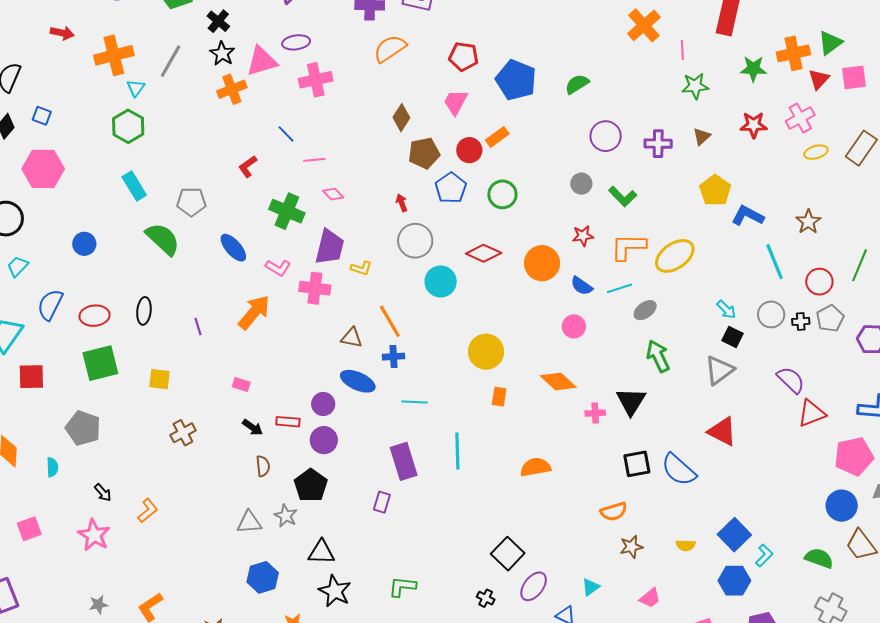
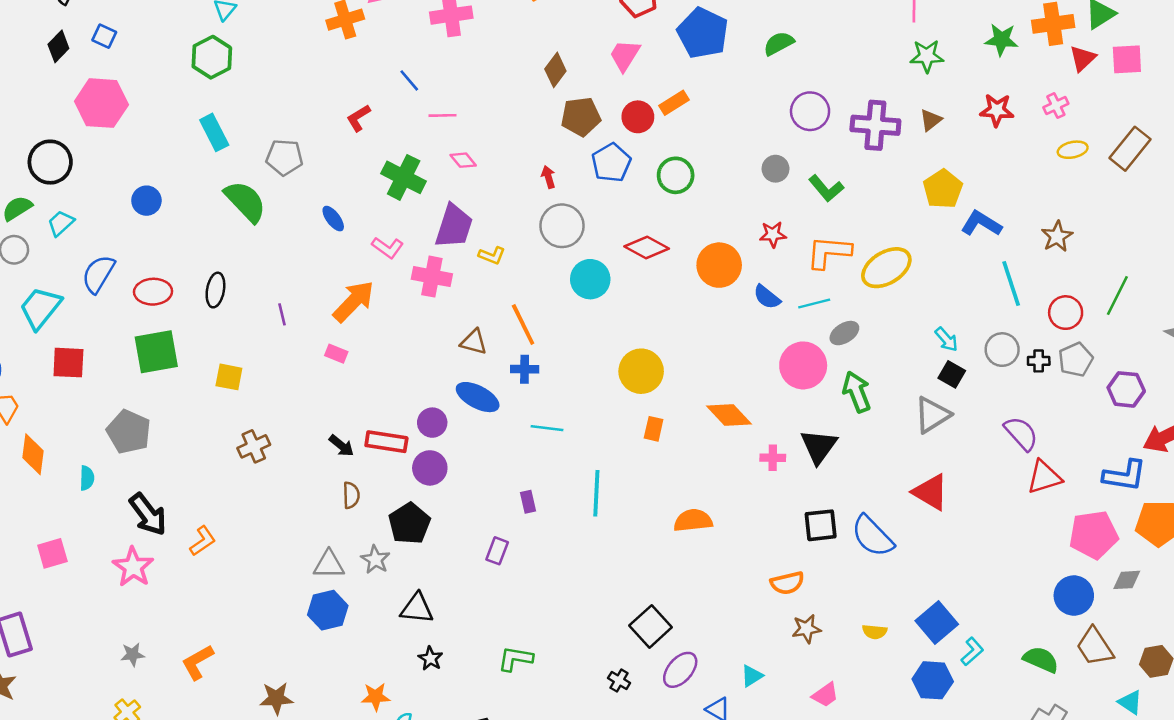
pink cross: (800, 118) -> (1056, 106), size x0.7
purple cross: (658, 144) -> (875, 125), size x1.4
blue ellipse: (233, 248) -> (333, 219), size x0.7
pink circle: (574, 326) -> (803, 365), moved, size x1.6
pink rectangle: (241, 385) -> (336, 354), moved
red rectangle: (288, 422) -> (386, 442), size x1.4
purple rectangle: (404, 461) -> (528, 502), size x0.5
black arrow: (103, 493) -> (148, 514), size x1.8
blue hexagon: (263, 577) -> (328, 610), moved
black star: (335, 591) -> (430, 658), size x0.6

